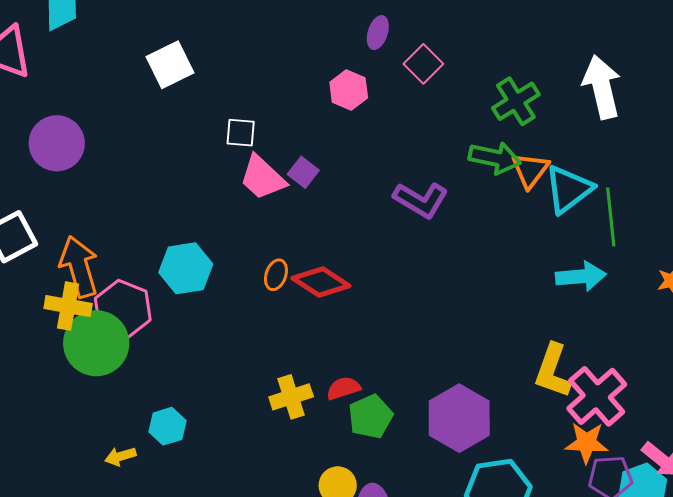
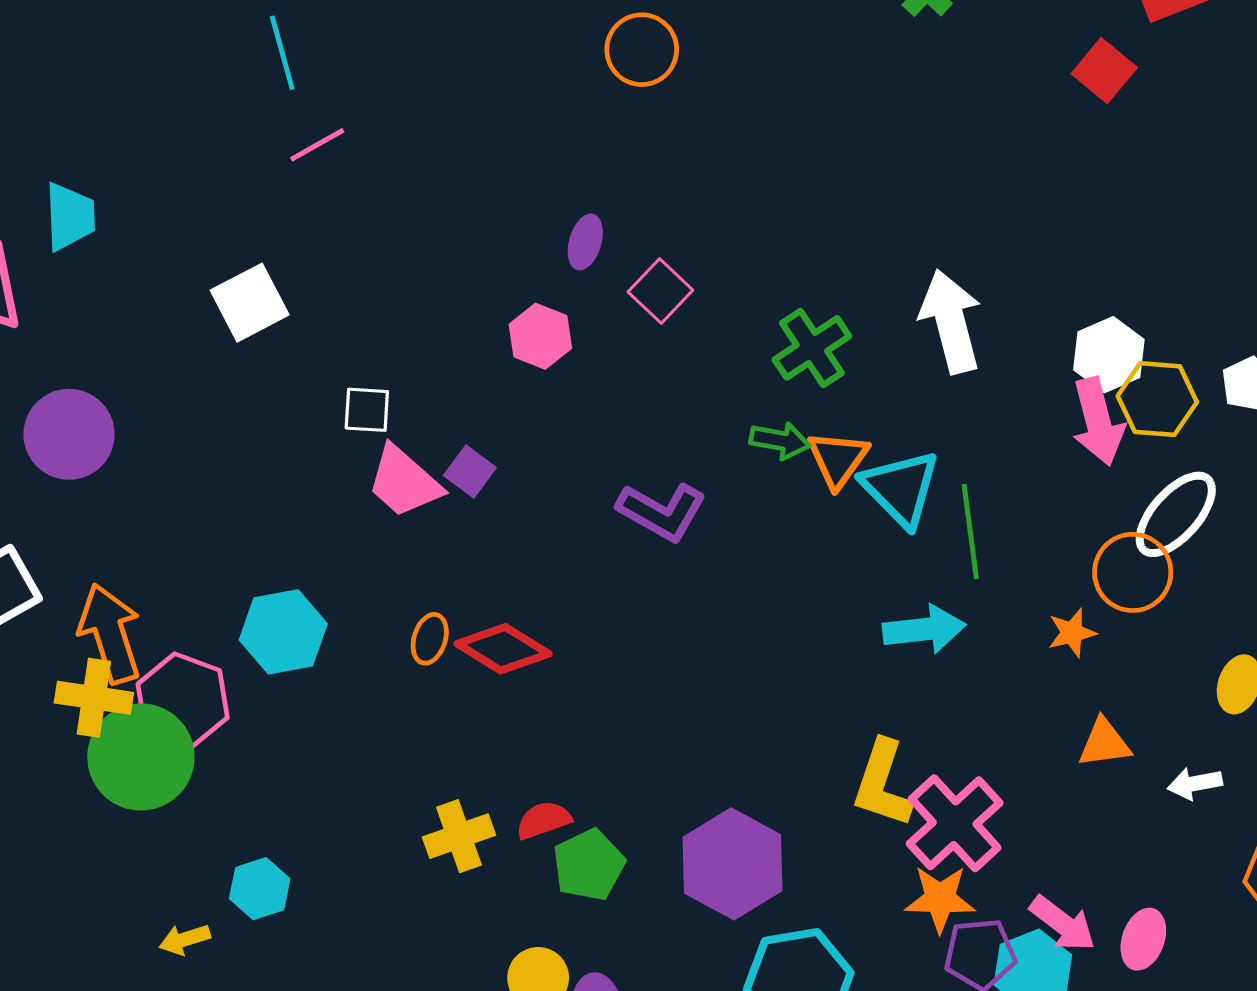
green arrow: (495, 158) -> (780, 441), size x0.7
cyan triangle: (569, 189) -> (901, 488), turned -36

